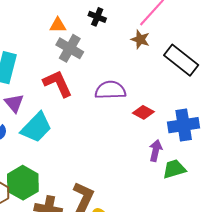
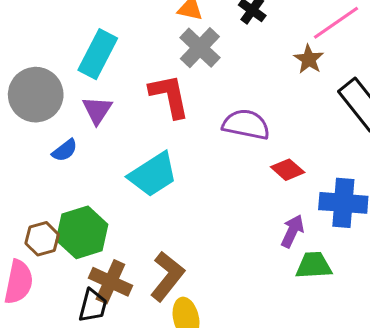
cyan trapezoid: (36, 127) -> (153, 174), moved

